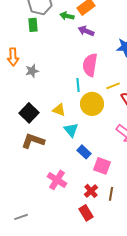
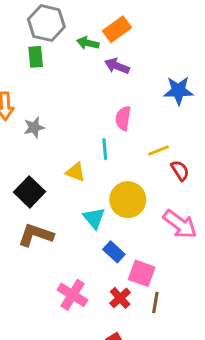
pink semicircle: (90, 65) -> (123, 118), size x0.7
yellow circle: (92, 104) -> (128, 200), moved
yellow triangle: (59, 110) -> (76, 172), moved
red cross: (91, 191) -> (120, 298), moved
brown line: (111, 194) -> (155, 302), moved

